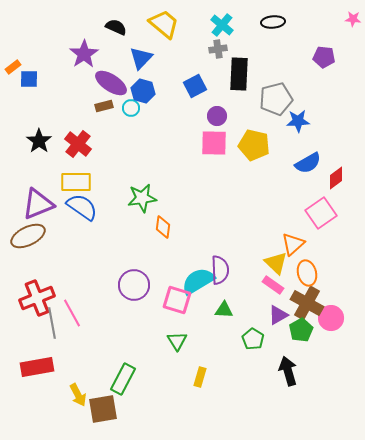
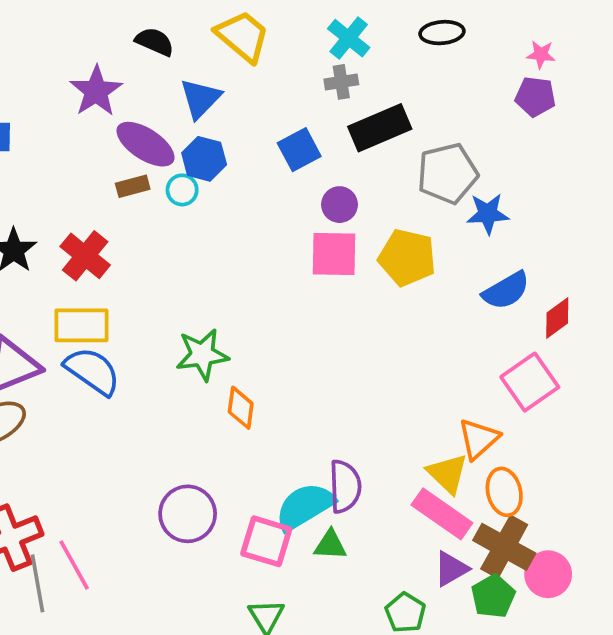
pink star: (353, 19) -> (541, 54), moved
black rectangle: (239, 74) -> (380, 128), turned 64
pink rectangle: (273, 285) -> (442, 514), size x1.5
green triangle: (224, 310) -> (330, 545), moved

